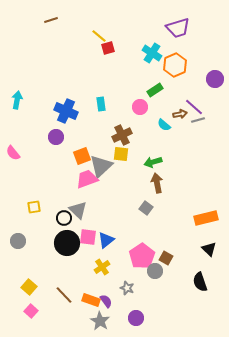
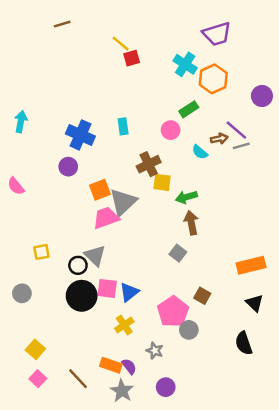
yellow square: (121, 154) -> (162, 182), moved
brown square: (166, 258) -> (202, 296), moved
brown line: (64, 295) -> (78, 379), moved

